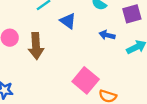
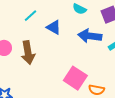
blue arrow: (107, 35) -> (90, 36), size x1.6

